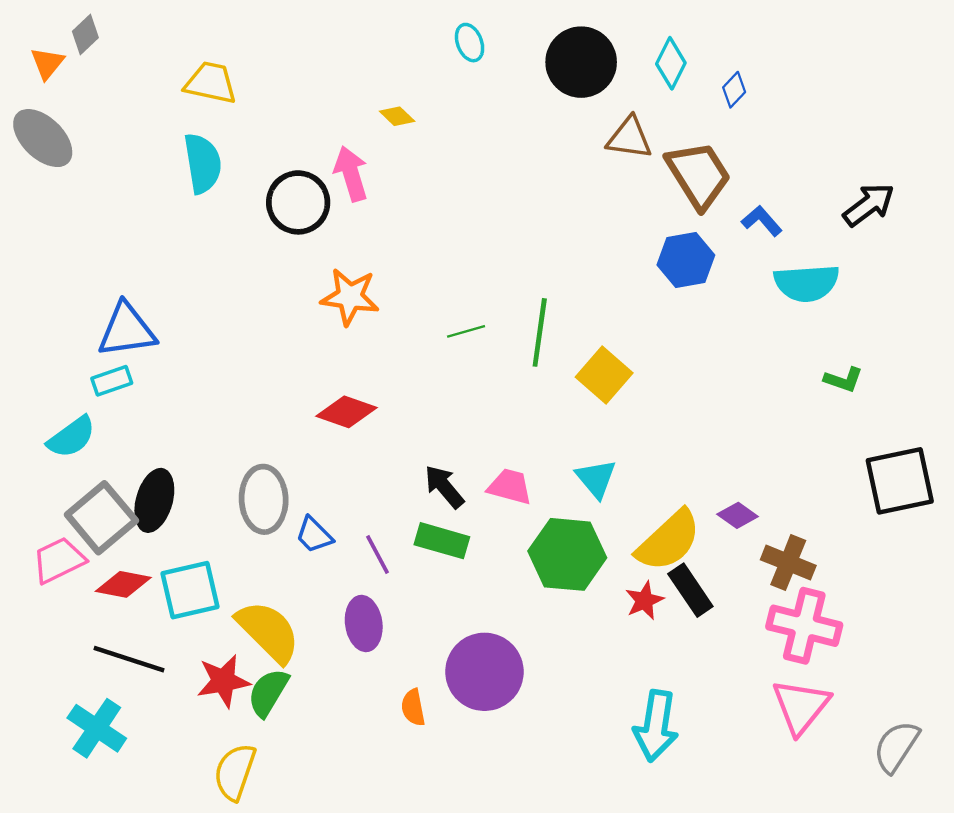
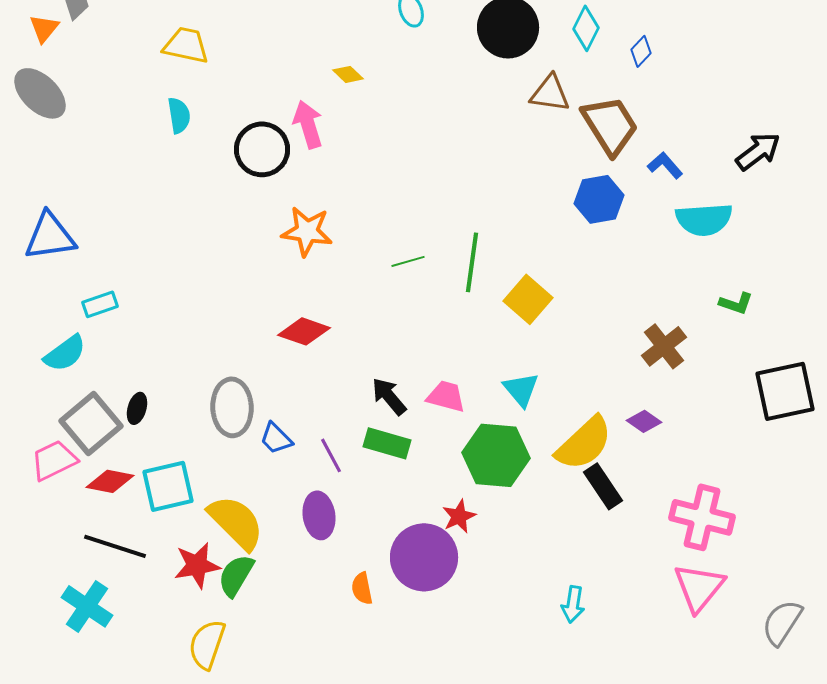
cyan semicircle: (203, 163) -> (179, 115), size x0.7
blue triangle: (127, 330) -> (50, 236), moved
black ellipse: (154, 500) -> (137, 408), size x0.6
brown cross: (788, 563) -> (664, 346), moved, turned 30
red star: (644, 601) -> (459, 516), moved
cyan arrow: (656, 726) -> (573, 604), size x0.6

